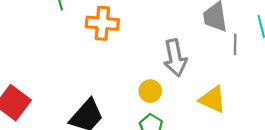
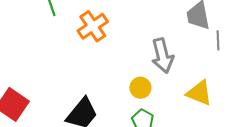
orange cross: (102, 23) -> (93, 26), turned -36

